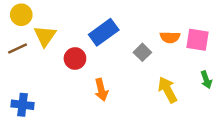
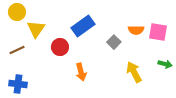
brown line: (17, 49) -> (17, 50), moved
green arrow: (206, 80) -> (165, 64), turned -56

